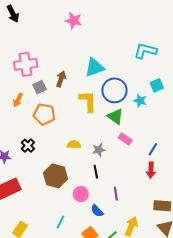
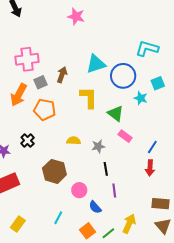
blue circle: (114, 90) -> (123, 76), moved
orange arrow: (18, 100) -> (19, 95), size x1.6
black line: (96, 172) -> (106, 169), moved

